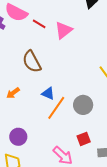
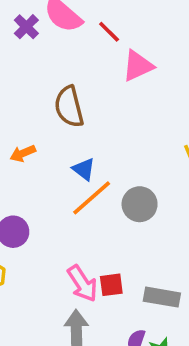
red line: (39, 24) -> (109, 32), moved
red square: (84, 139) -> (111, 285), moved

